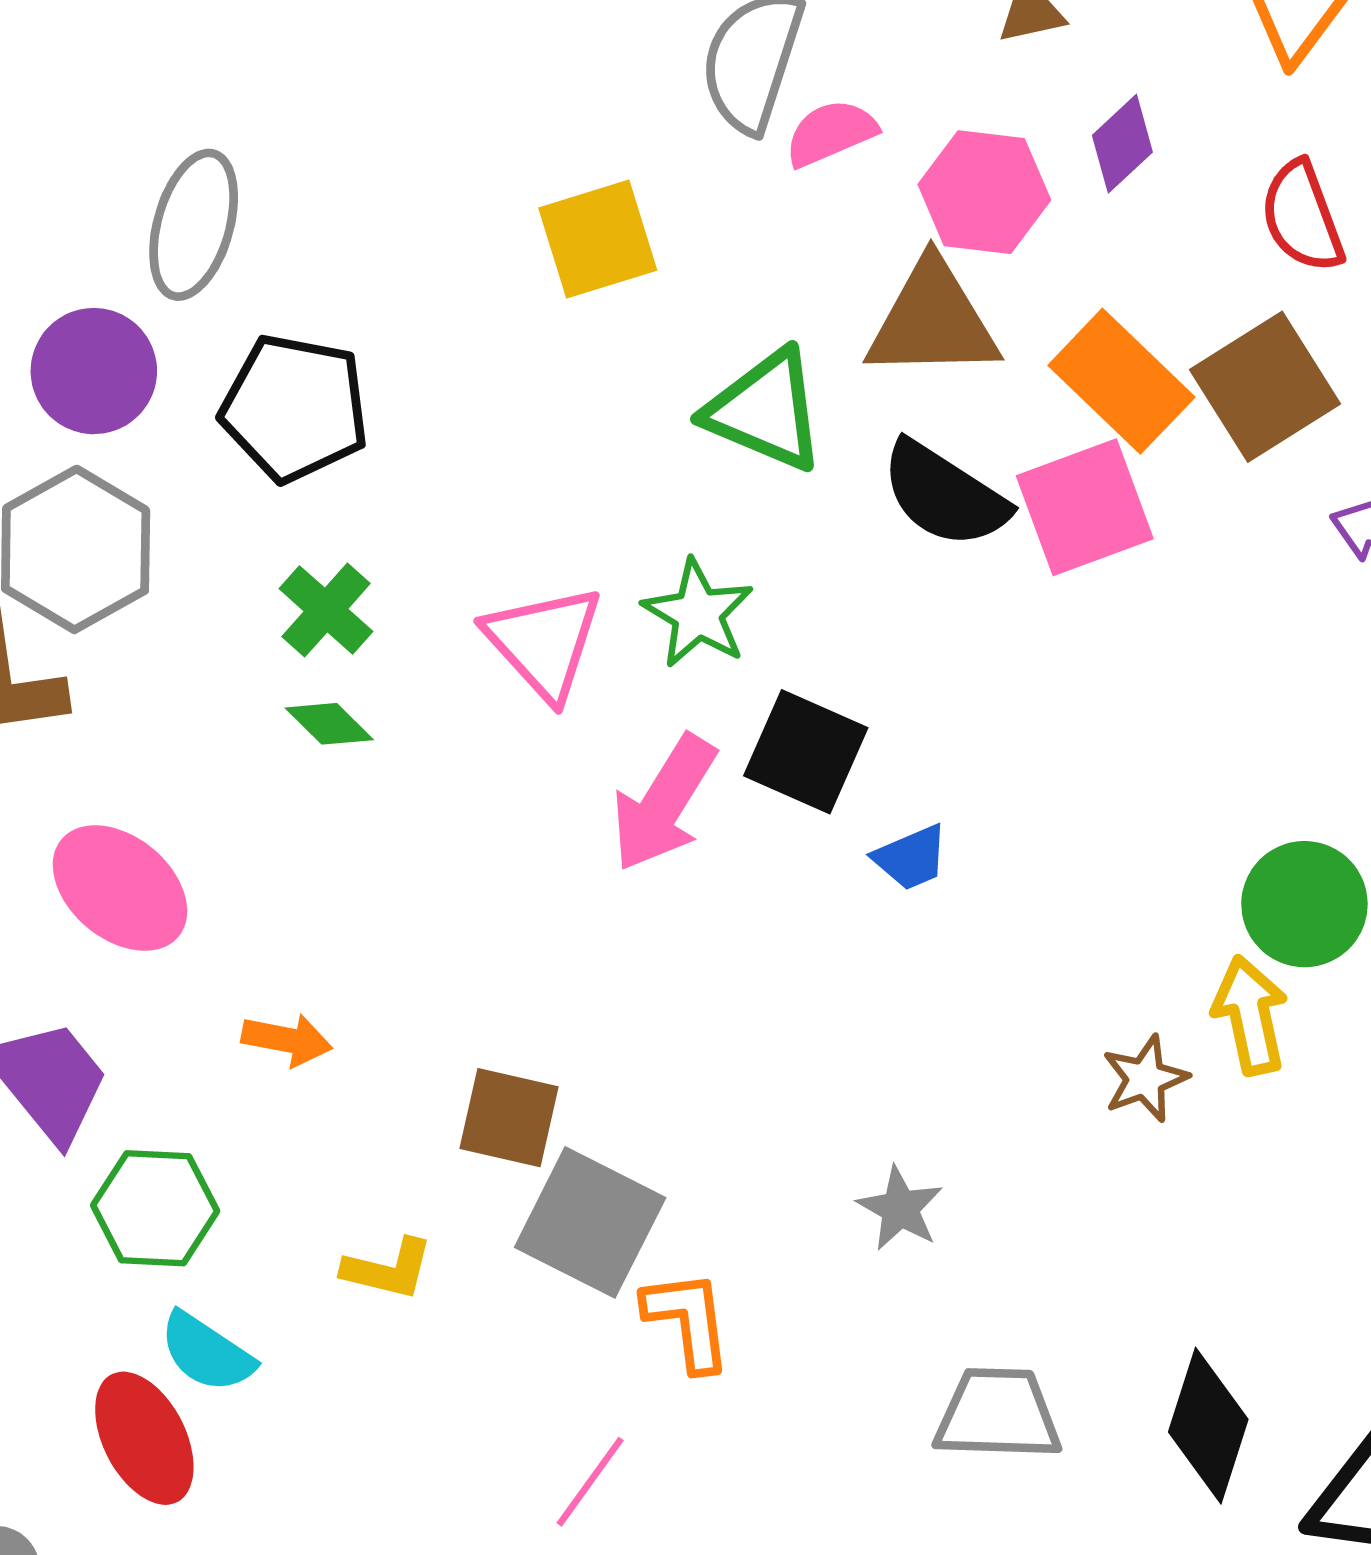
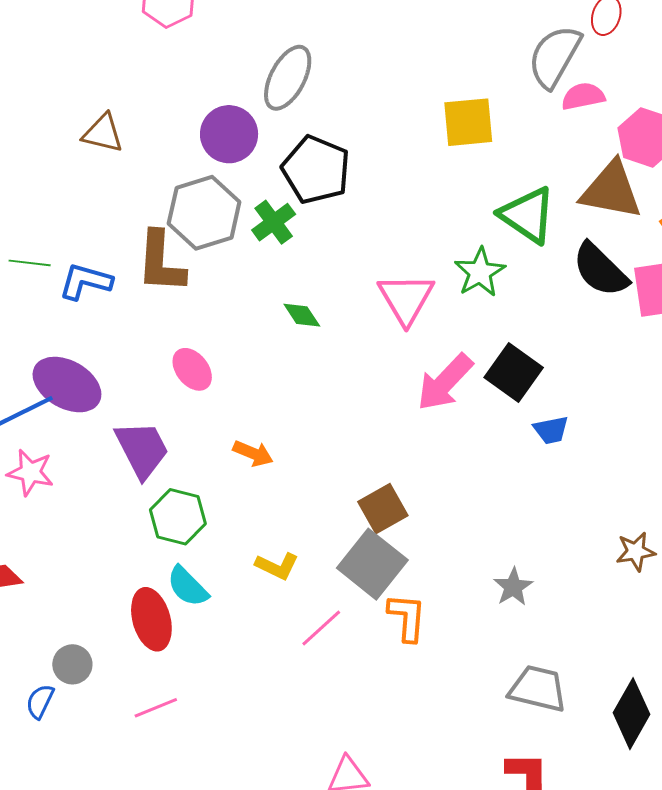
green cross: (326, 610) -> (274, 222), moved
green star: (698, 614) -> (480, 272), moved
pink ellipse: (120, 888) -> (192, 369), size x0.7
brown square: (509, 1118) -> (383, 509), moved, turned 36
pink line: (590, 1482) -> (321, 628), moved

